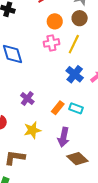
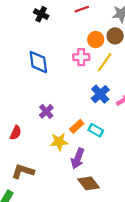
orange circle: (55, 21) -> (96, 40), moved
yellow star: (32, 130) -> (59, 142), moved

